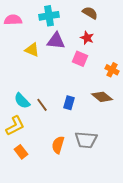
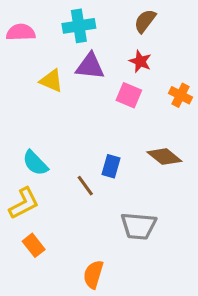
brown semicircle: (90, 13) -> (145, 21), turned -84
orange cross: (112, 70) -> (181, 95), moved
brown line: (42, 105) -> (85, 186), moved
orange semicircle: (58, 145) -> (93, 274), moved

